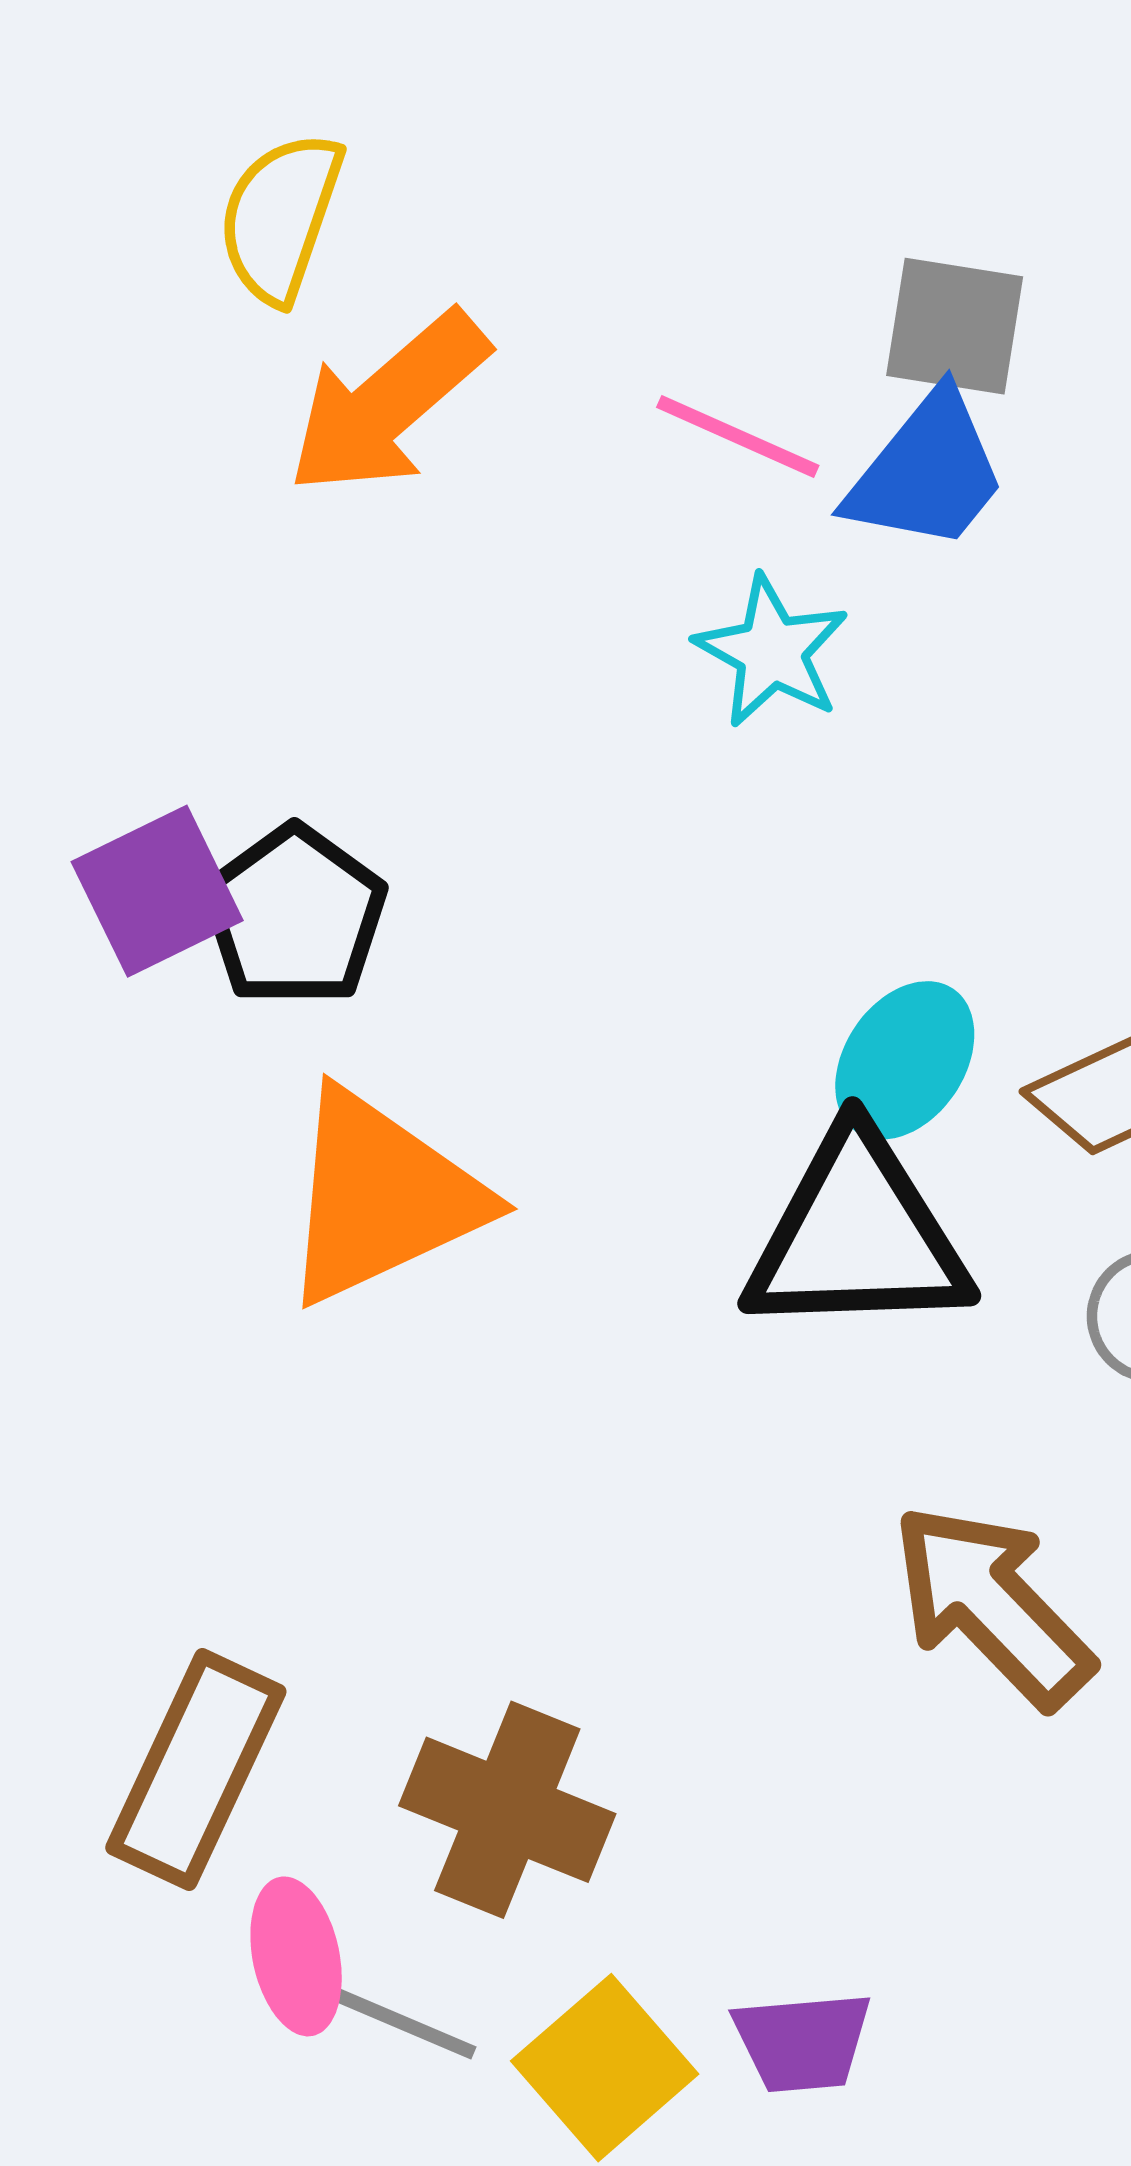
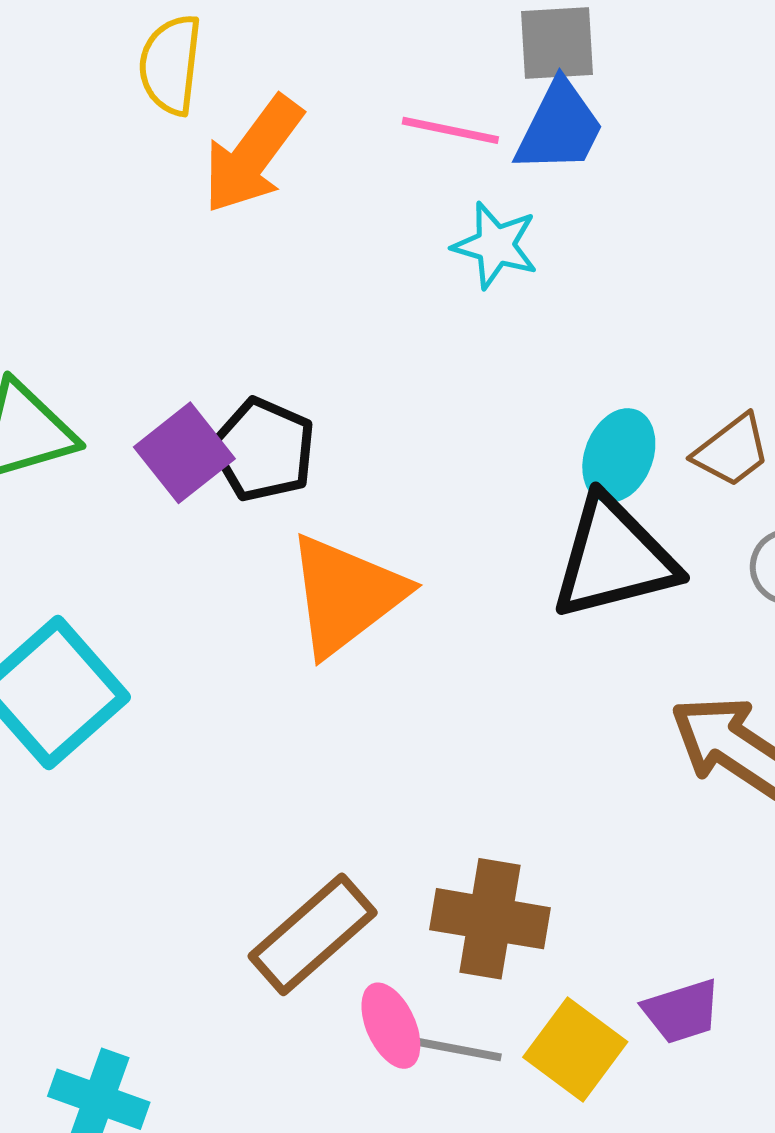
brown rectangle: (196, 1770) -> (313, 934), turned 36

